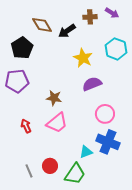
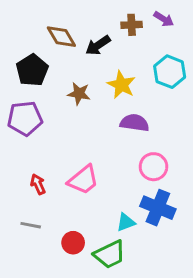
purple semicircle: (92, 84) -> (134, 123), turned 30
brown star: (54, 98) -> (79, 94), moved
gray line: (29, 171) -> (31, 225), moved, turned -56
green trapezoid: (75, 174) -> (110, 254), turned 30

